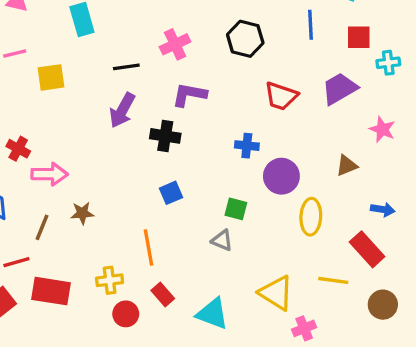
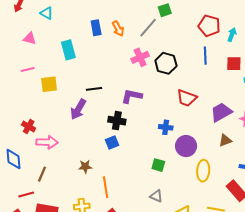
pink cross: (175, 44) -> (140, 57), moved
black line: (126, 67) -> (94, 89), moved
purple trapezoid: (340, 89) -> (221, 112), moved
purple arrow: (122, 110) -> (78, 109), moved
blue square: (171, 193) -> (112, 142), moved
brown star: (82, 213) -> (85, 167), moved
gray triangle: (222, 240) -> (156, 196), moved

